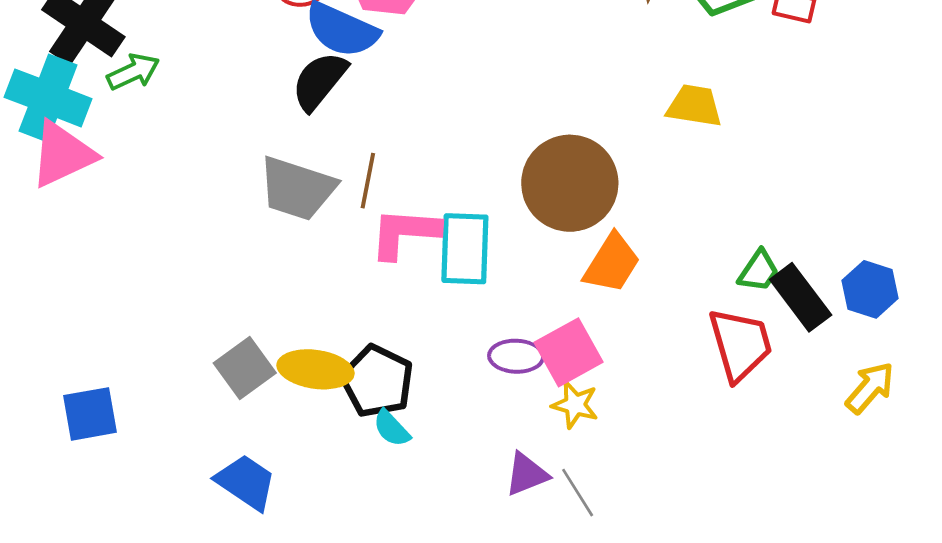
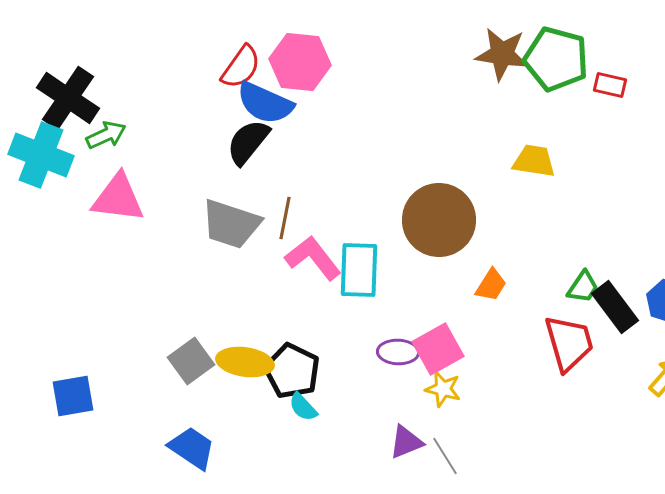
pink triangle: (62, 154) -> (118, 198), moved, turned 32
pink L-shape: (405, 233) -> (313, 258), turned 48
orange trapezoid: (612, 263) -> (491, 285), moved, size x0.7

